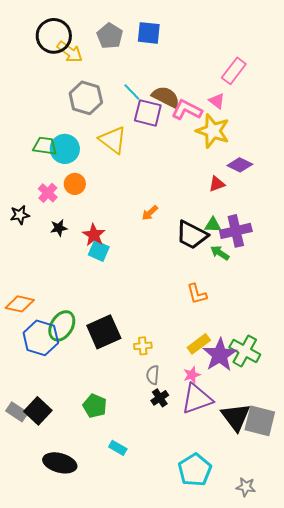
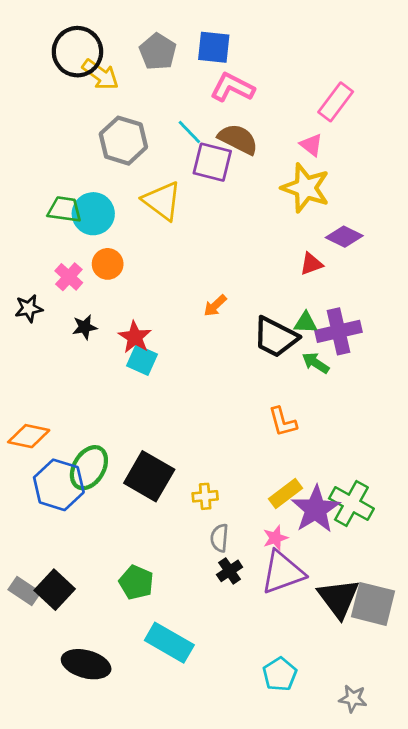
pink L-shape: (187, 110) -> (232, 87), moved
black square: (104, 332) -> (149, 476), turned -36
cyan rectangle: (118, 448) -> (169, 643), size x1.8
cyan pentagon: (195, 470) -> (280, 674), size x0.7

